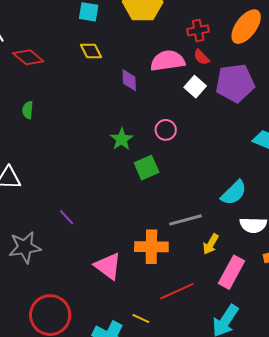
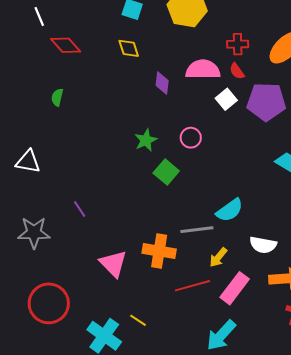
green square: (147, 168) -> (166, 172), turned -35
cyan semicircle: (234, 193) -> (230, 210), moved
red line: (177, 291) -> (193, 286), moved

